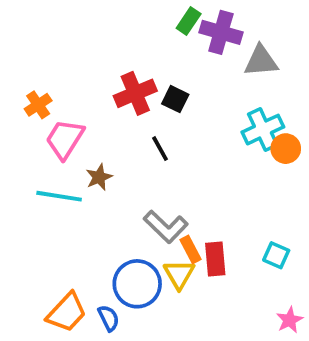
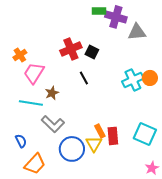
green rectangle: (189, 21) -> (99, 11), turned 56
cyan cross: (263, 130) -> (133, 80), moved
gray L-shape: (166, 227) -> (53, 124), moved
cyan square: (276, 255) -> (145, 134), size x1.6
blue semicircle: (109, 318) -> (21, 141), moved

